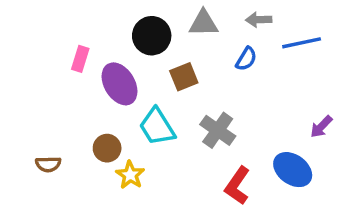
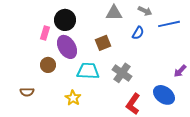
gray arrow: (259, 20) -> (145, 11), turned -152
black circle: (152, 36) -> (65, 20), moved
cyan trapezoid: (157, 127) -> (88, 71), turned 125
brown circle: (107, 148) -> (48, 65), moved

